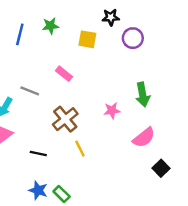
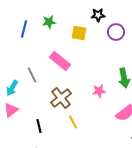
pink rectangle: (64, 74) -> (60, 61), size x1.5
gray line: (30, 91) -> (32, 75), turned 42
black line: (38, 153) -> (39, 126), turned 64

